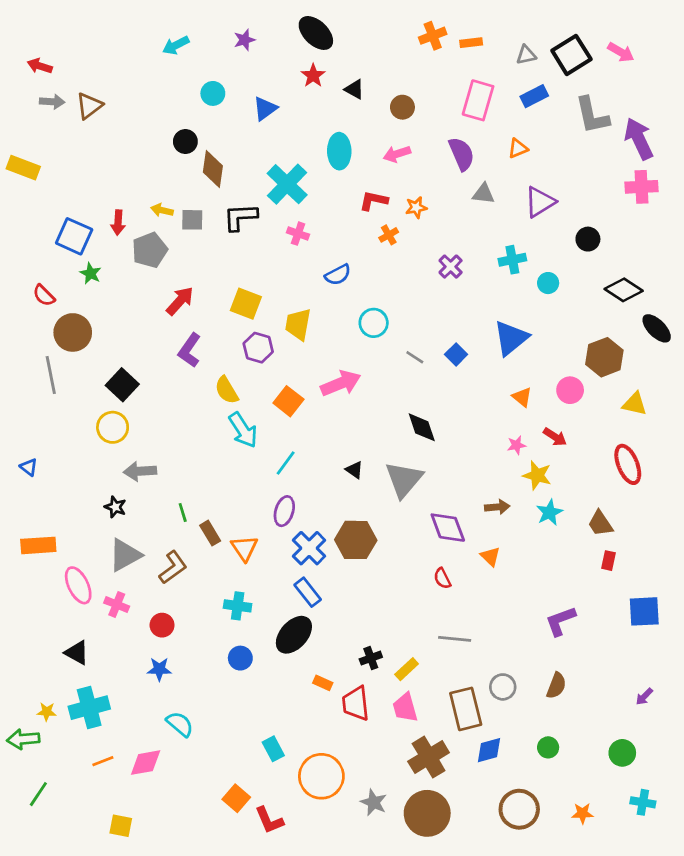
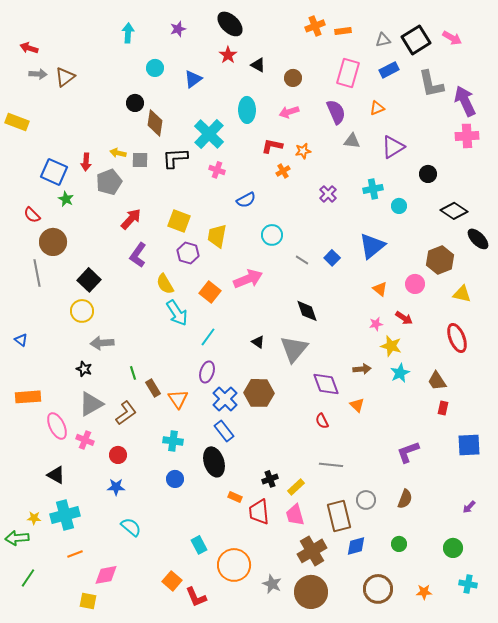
cyan arrow: (176, 45) -> (128, 33), turned 120
black ellipse: (294, 635) -> (214, 462), turned -60
pink diamond: (146, 763) -> (106, 575), moved

